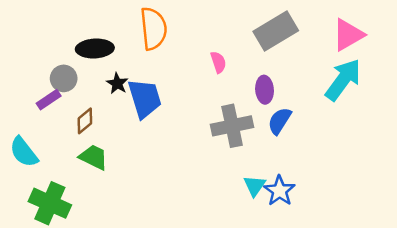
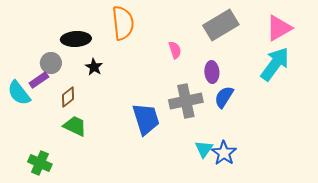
blue trapezoid: (145, 98) -> (146, 119), moved
cyan semicircle: (24, 152) -> (19, 93), moved
green cross: (50, 203) -> (40, 163), size x0.7

